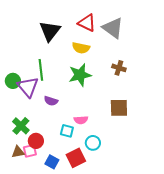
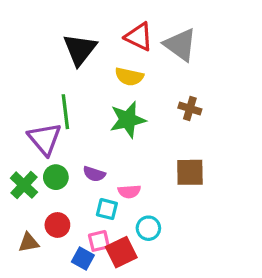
green circle: (13, 81) -> (56, 177), moved
purple semicircle: (51, 101) -> (94, 174), moved
green cross: (21, 126) -> (24, 185), moved
pink square: (30, 151) -> (99, 241), moved

